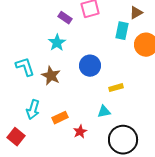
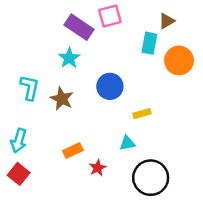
purple rectangle: (65, 18) -> (79, 27), size x1.6
cyan L-shape: (25, 67) -> (30, 88), turned 30
cyan arrow: (33, 110) -> (19, 141), moved

